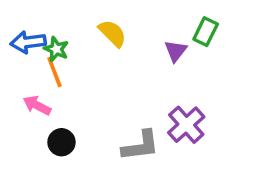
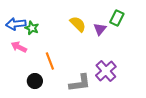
yellow semicircle: (112, 33) -> (78, 24), moved
orange line: (54, 72) -> (50, 61), moved
pink arrow: (37, 105) -> (19, 47), moved

